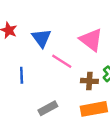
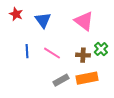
pink line: (62, 61) -> (52, 53), moved
gray rectangle: (48, 108) -> (61, 80), moved

